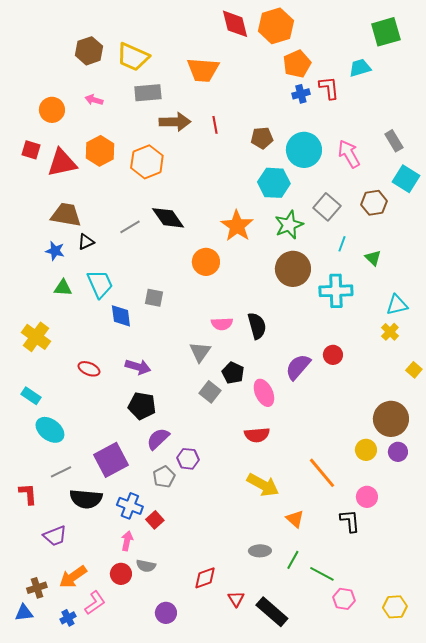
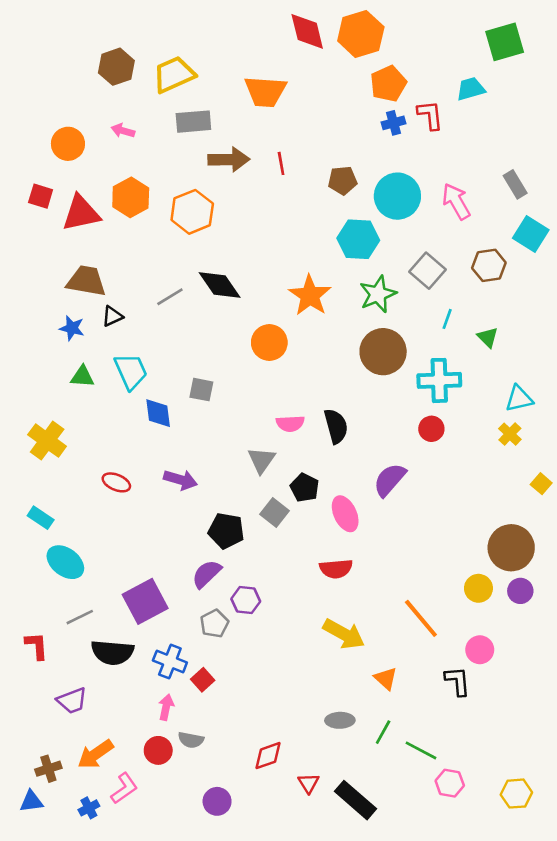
yellow trapezoid: (133, 57) -> (174, 75), turned 132
red circle: (333, 355) -> (431, 429), moved
black pentagon: (142, 406) -> (226, 531), moved

